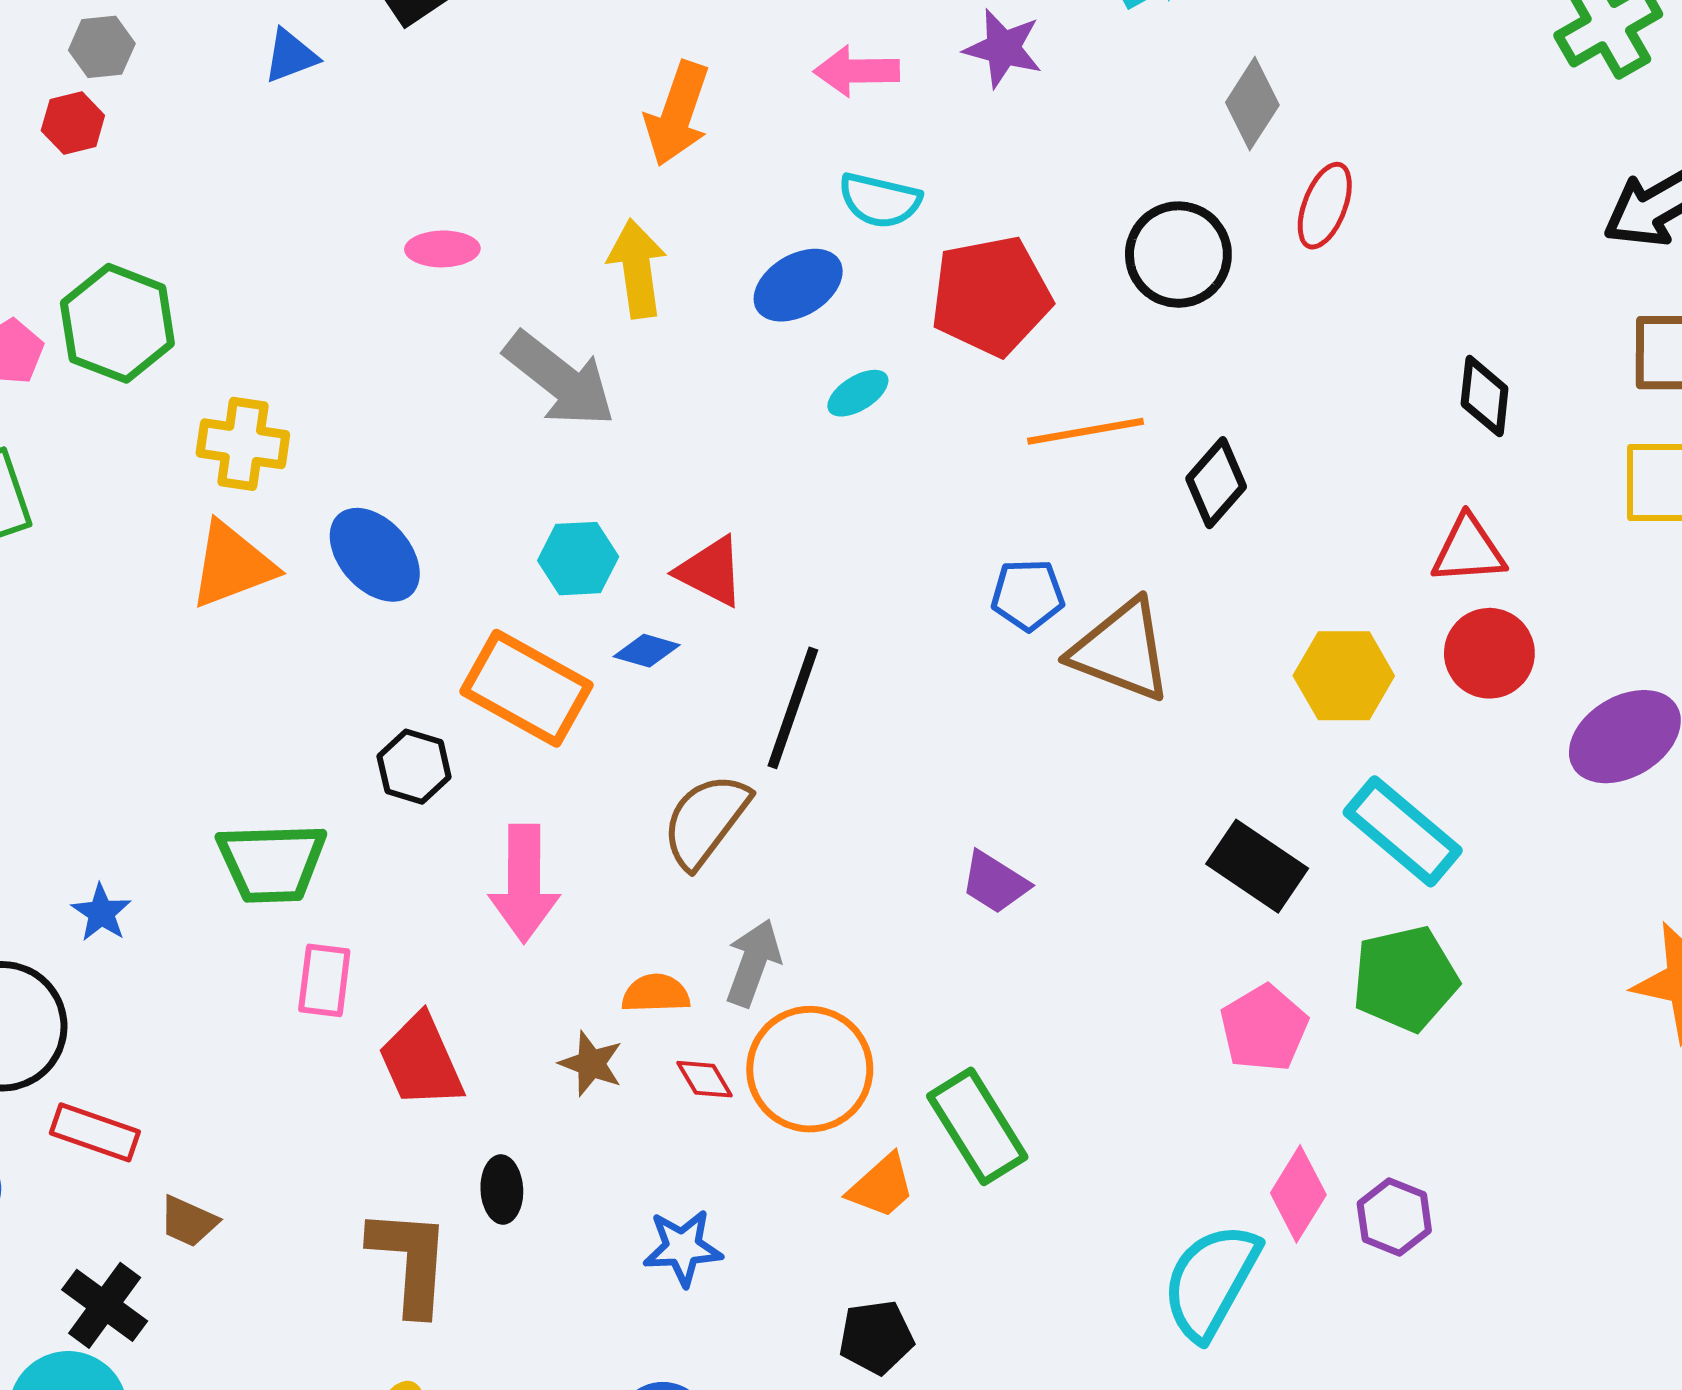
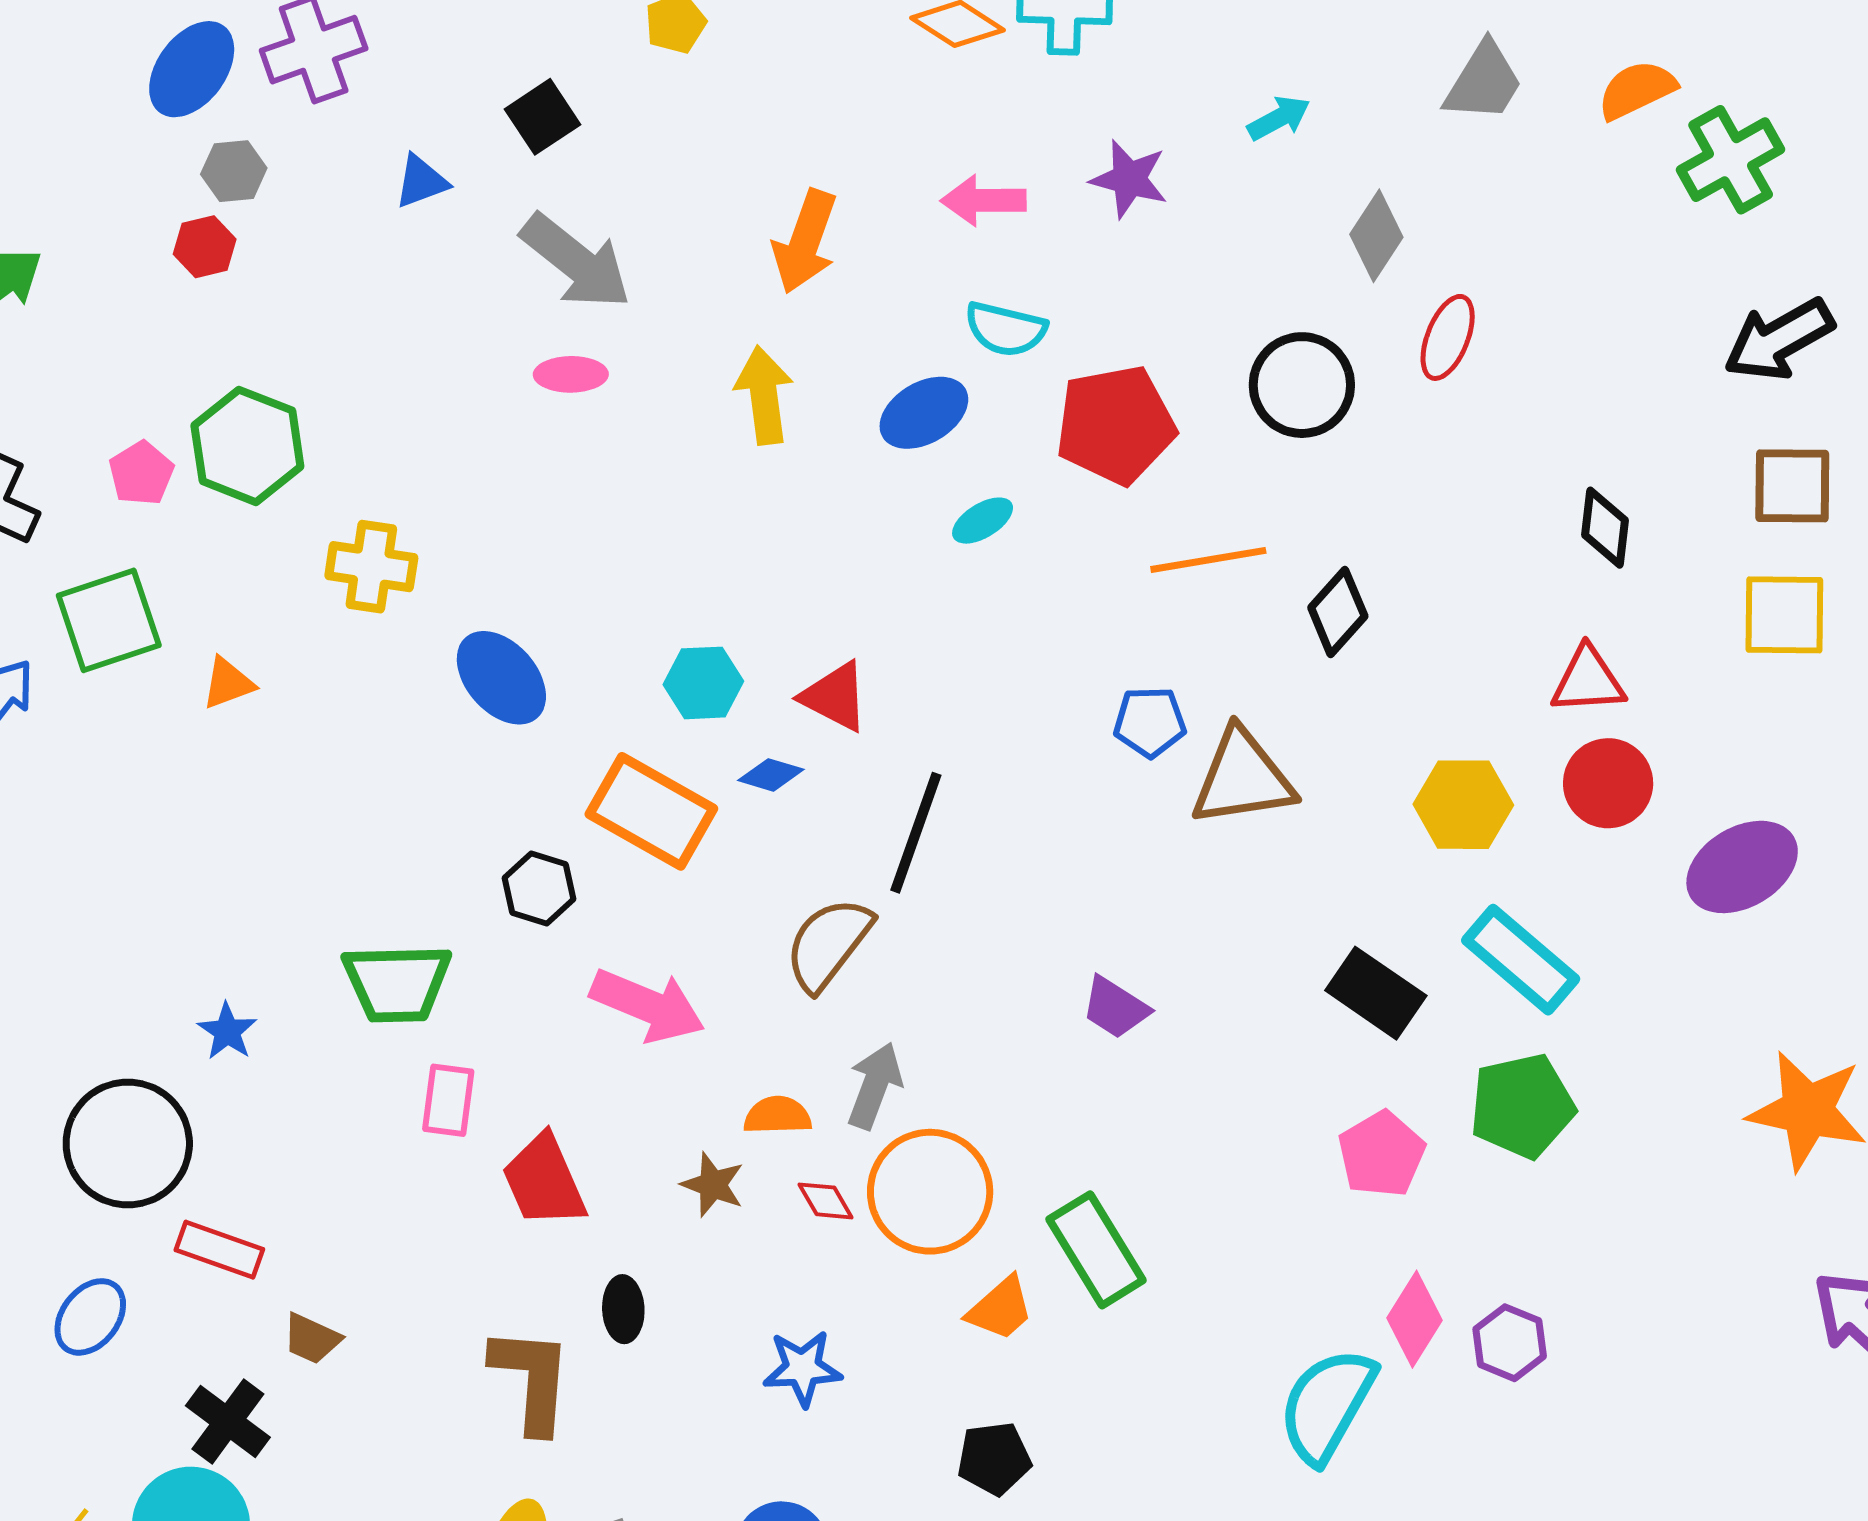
gray arrow: (560, 379) -> (576, 262), moved
orange triangle: (232, 565) -> (228, 683), moved, size x0.6
brown triangle: (1121, 650) -> (1243, 778), turned -30
pink arrow: (524, 883) -> (648, 1005), turned -68

